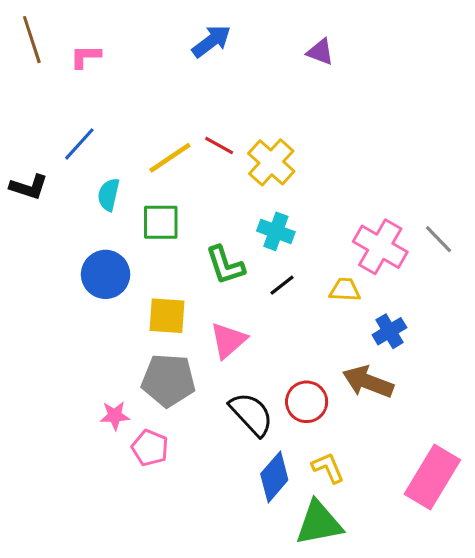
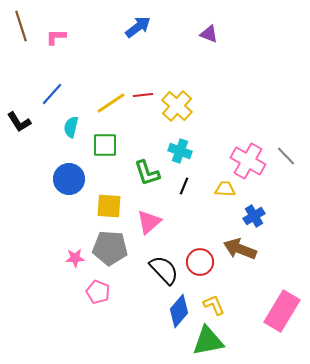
red line: (219, 145) -> (143, 95), turned -36
black L-shape: (29, 187) -> (19, 122), turned 40
black line: (282, 285) -> (184, 186), turned -30
pink star: (115, 416) -> (75, 258), moved

